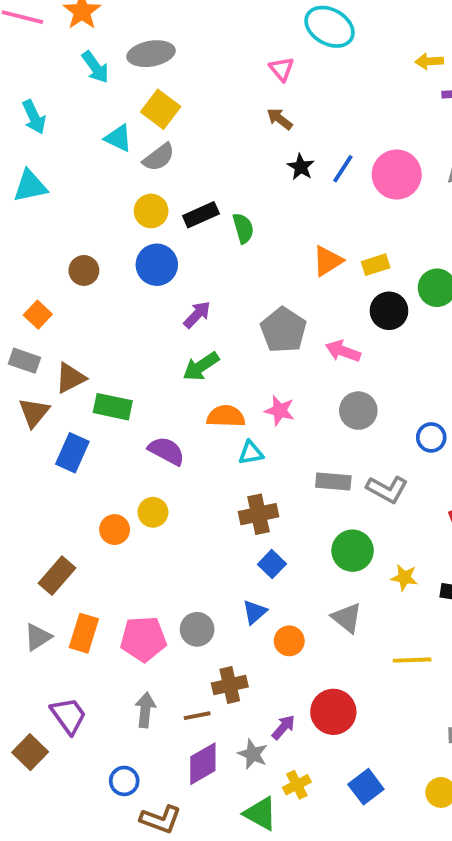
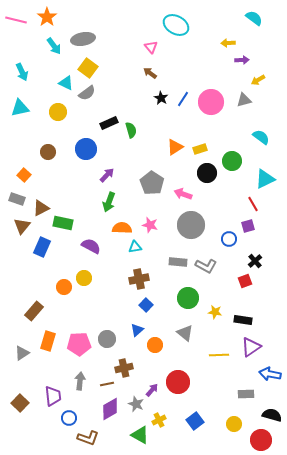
yellow circle: (151, 211) -> (58, 112), moved
green arrow: (201, 366) -> (109, 202), turned -36
gray circle: (358, 411) -> (191, 225), size x1.4
gray triangle: (38, 637) -> (22, 353), moved
purple trapezoid: (69, 716) -> (53, 396), moved, turned 30

